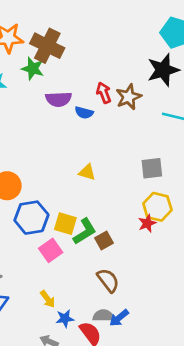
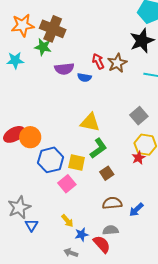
gray square: (152, 168) -> (139, 116), turned -30
yellow triangle: (87, 172) -> (90, 122), size x1.5
green L-shape: (85, 231) -> (98, 148), moved
brown semicircle: (108, 280) -> (112, 203), turned -54
blue arrow: (119, 318) -> (136, 210), moved

